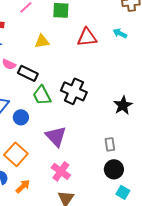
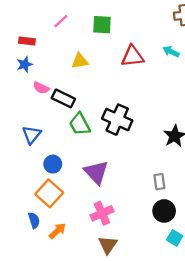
blue circle: (21, 117) -> (53, 164), moved
pink cross: (61, 171) -> (102, 213), turned 30

